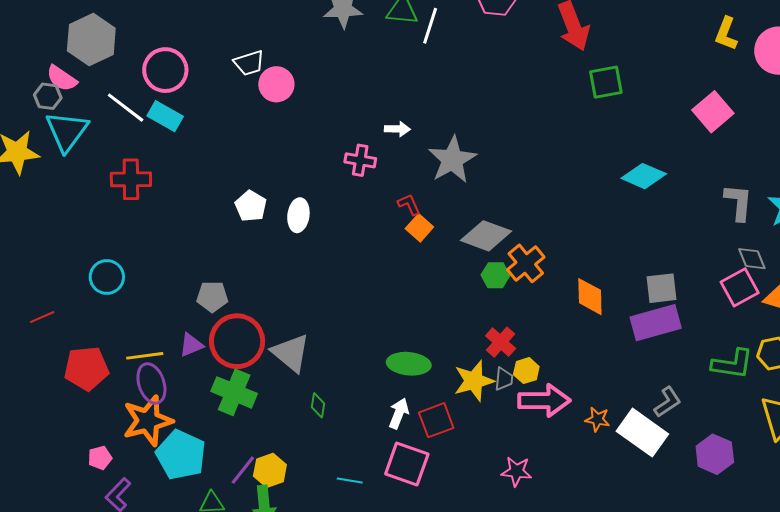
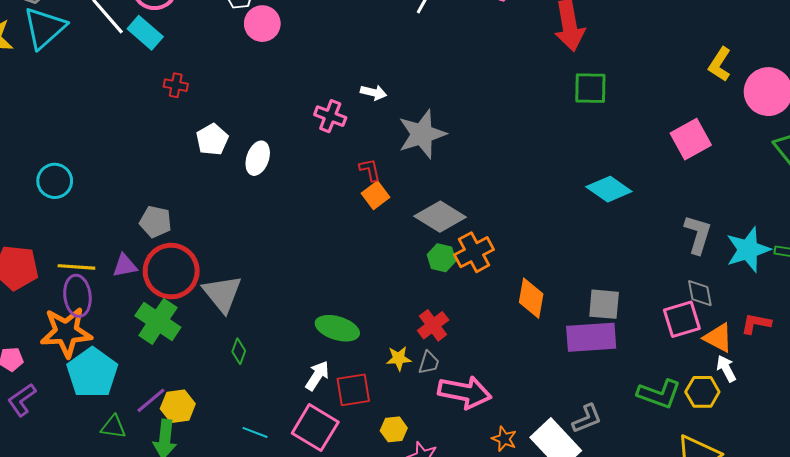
red cross: (131, 179) -> (176, 85), moved, size x0.6
yellow hexagon: (526, 371) -> (394, 429), moved
yellow star: (474, 381) -> (399, 358), size x0.6
orange star: (597, 419) -> (504, 439), moved

